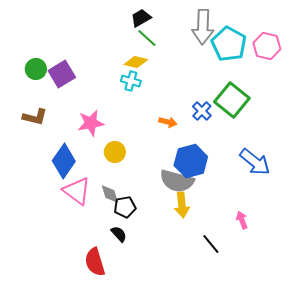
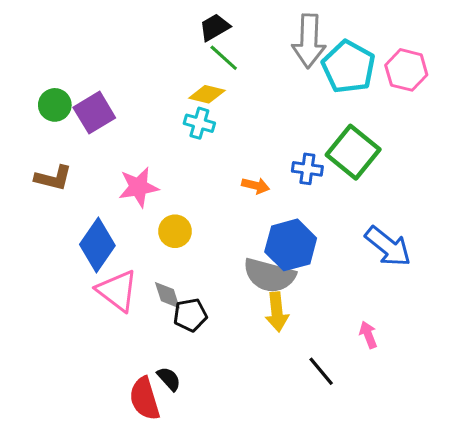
blue cross: (202, 111) -> (307, 169), turned -36
black semicircle: (119, 234) -> (169, 379), moved

